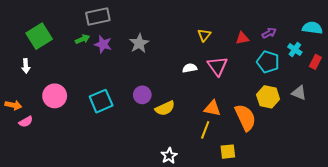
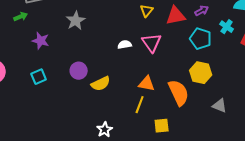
yellow triangle: (204, 35) -> (147, 11), moved
red triangle: (242, 38) -> (176, 16), size x1.5
purple star: (103, 44) -> (41, 41), moved
gray triangle: (299, 93) -> (220, 106), moved
cyan square: (101, 101) -> (39, 77), size x0.7

